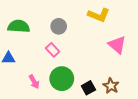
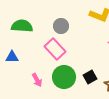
pink rectangle: (53, 50) -> (55, 49), size x1.5
black square: (88, 88) -> (90, 77), moved

